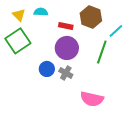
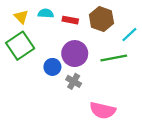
red rectangle: (66, 26) -> (70, 20), moved
green line: (102, 52) -> (114, 58), turned 60
blue circle: (47, 69) -> (52, 67), moved

